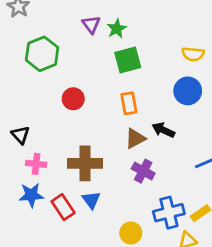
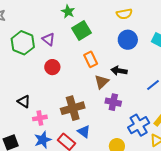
purple triangle: (91, 24) -> (49, 39), moved

